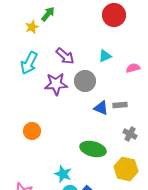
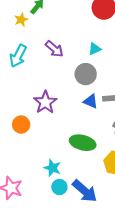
gray circle: (85, 81) -> (86, 74), moved
purple star: (56, 84) -> (45, 102), moved, turned -30

